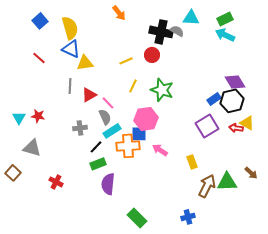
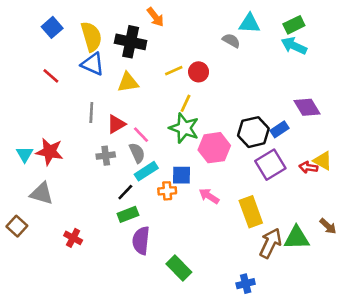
black cross: (161, 32) -> (131, 42), moved
yellow line: (126, 61) -> (174, 71), moved
yellow triangle: (85, 63) -> (128, 82), moved
yellow line: (133, 86) -> (185, 103), moved
green star: (162, 90) -> (184, 128), moved
black hexagon: (232, 101) -> (253, 132), moved
red star: (38, 116) -> (50, 152), size x1.5
pink hexagon: (146, 119) -> (214, 148), moved
gray cross: (80, 128) -> (106, 156), moved
orange cross: (128, 146) -> (167, 191), size x0.6
yellow rectangle: (192, 162) -> (251, 212), size x1.6
green rectangle: (137, 218) -> (179, 268), moved

